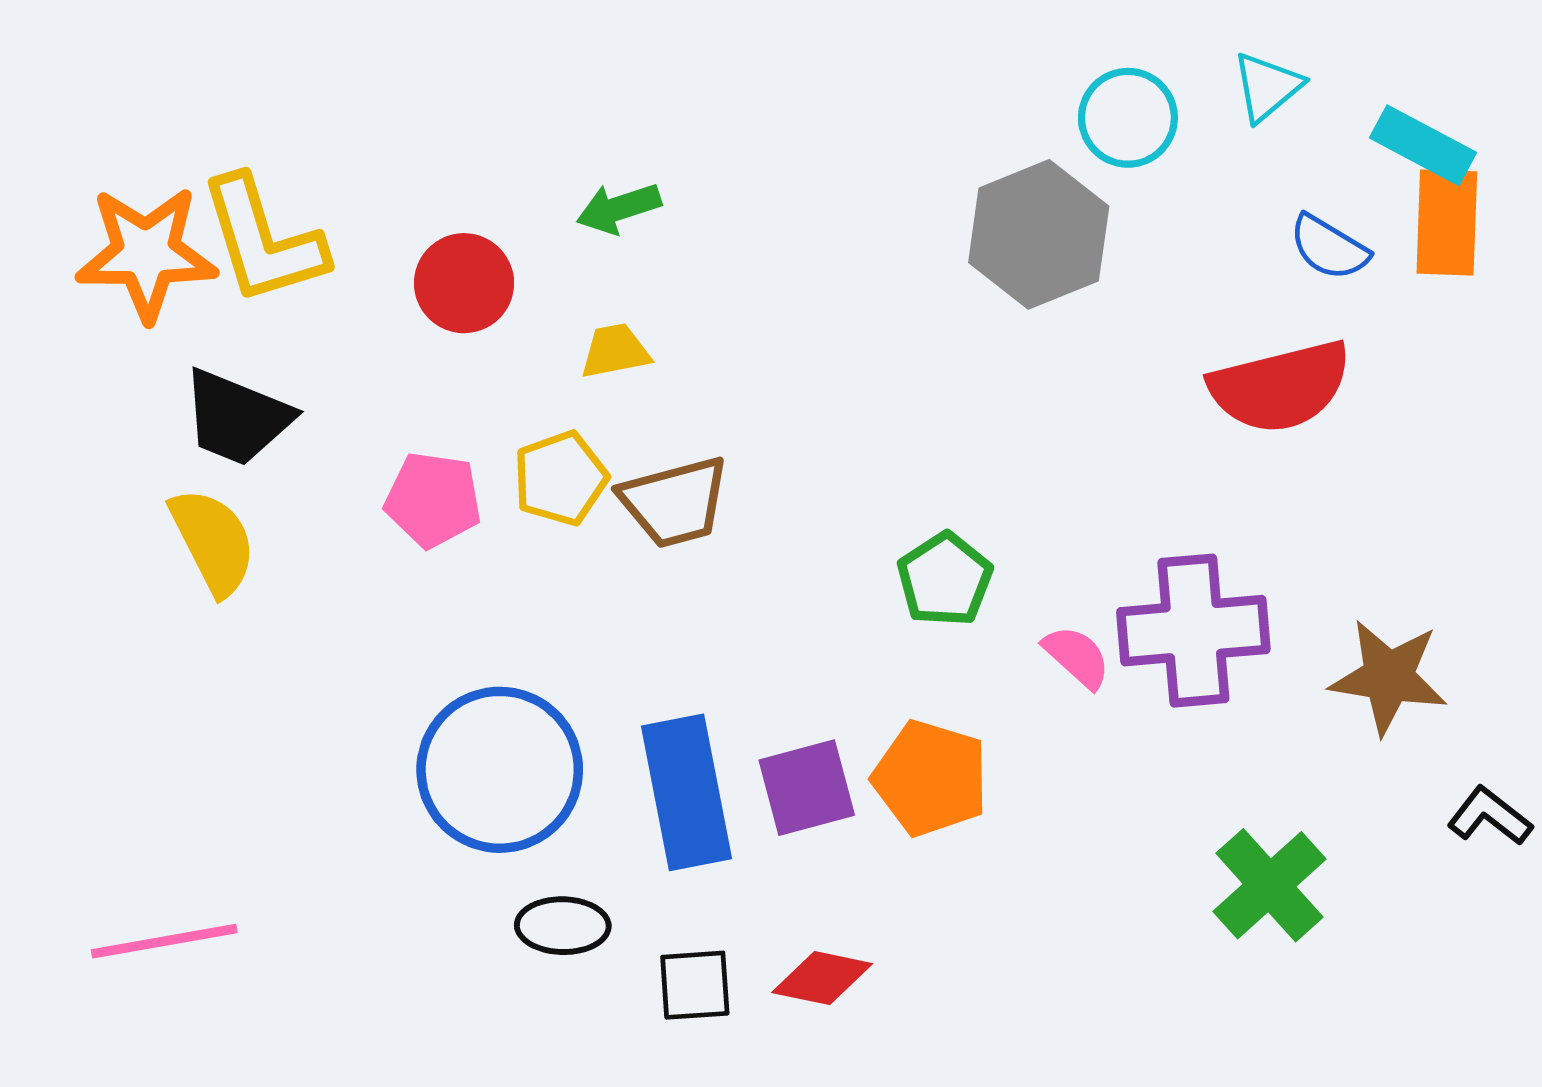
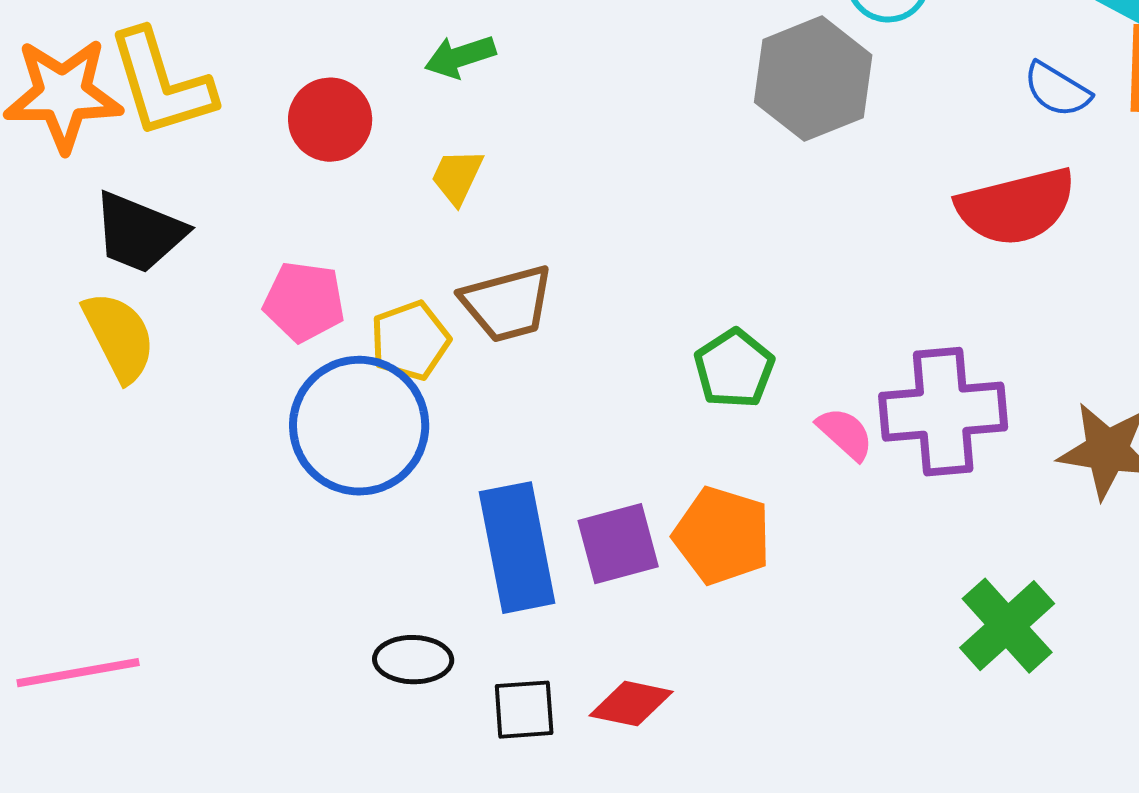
yellow trapezoid: (615, 351) -> (457, 177), turned -54
yellow pentagon: (560, 478) -> (410, 341), moved
blue circle: (500, 770) -> (359, 426), moved

